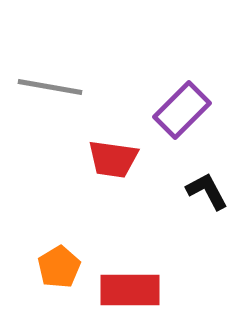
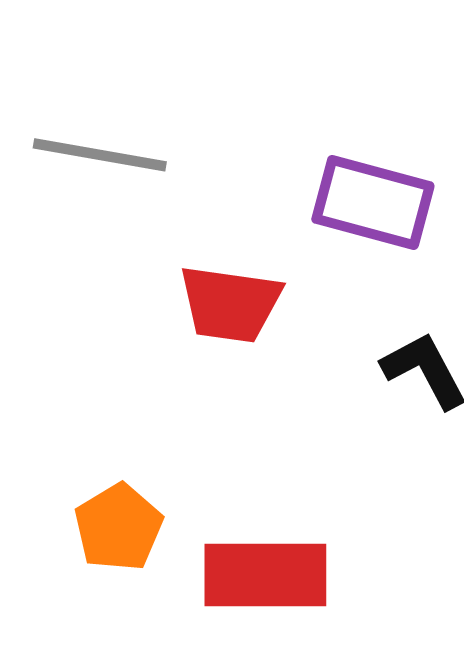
purple rectangle: (182, 110) -> (373, 202), turned 60

